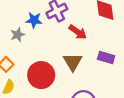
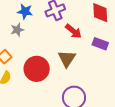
blue star: (34, 20) -> (25, 11), moved
purple rectangle: (106, 57) -> (100, 44), moved

